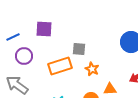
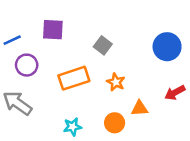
gray square: (79, 49) -> (103, 45), moved, turned 32

